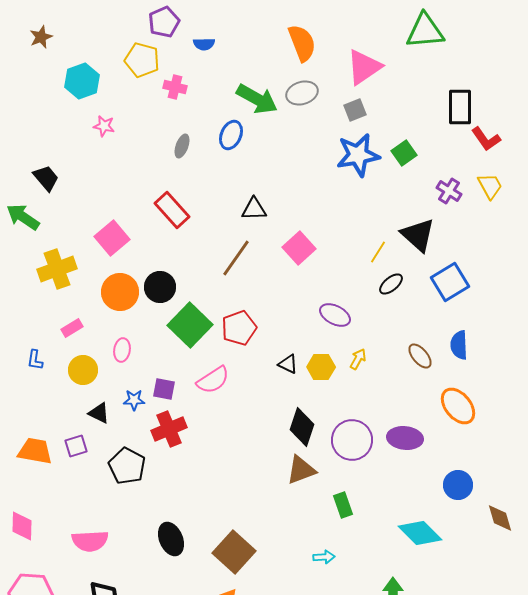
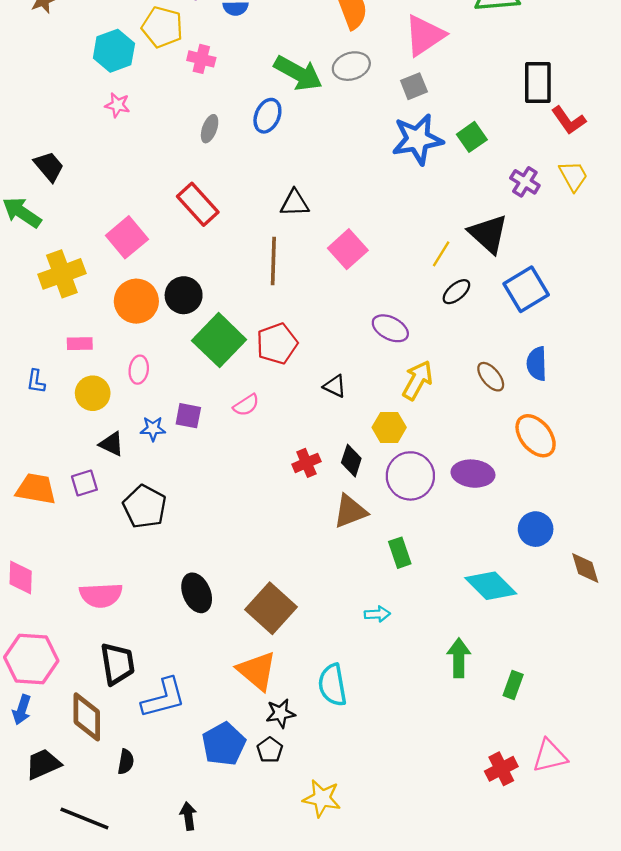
cyan hexagon: (82, 81) -> (114, 51), moved
brown line: (236, 258) -> (273, 261), turned -33
pink rectangle: (72, 328) -> (80, 344), turned 30
yellow arrow: (358, 359) -> (417, 380), size x1.6
yellow hexagon: (321, 367) -> (389, 427), moved
pink semicircle: (213, 380) -> (246, 405), size x0.7
black diamond: (302, 427) -> (351, 461), size x0.7
red cross: (169, 429) -> (306, 463), moved, size x0.7

